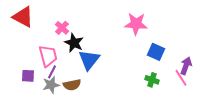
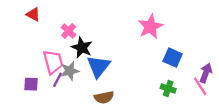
red triangle: (23, 17) -> (33, 14), moved, size x0.6
pink star: (136, 24) -> (150, 27), turned -30
gray star: (51, 85) -> (70, 71), moved
brown semicircle: (72, 85) -> (104, 97), moved

